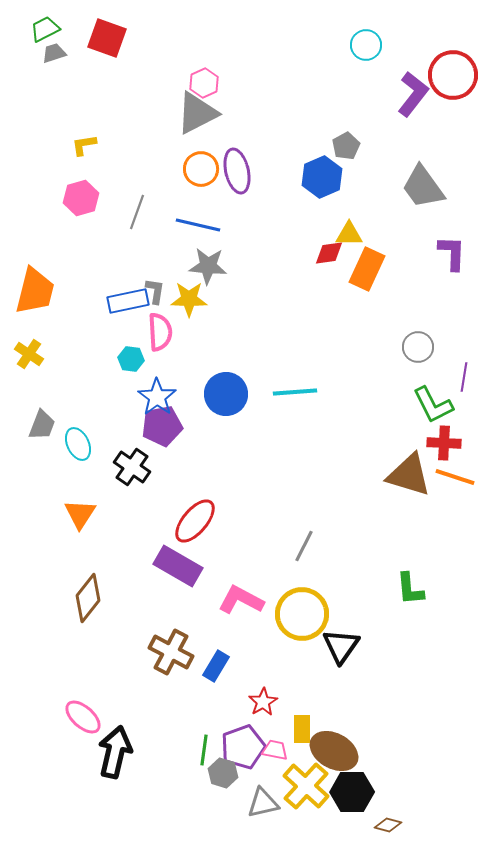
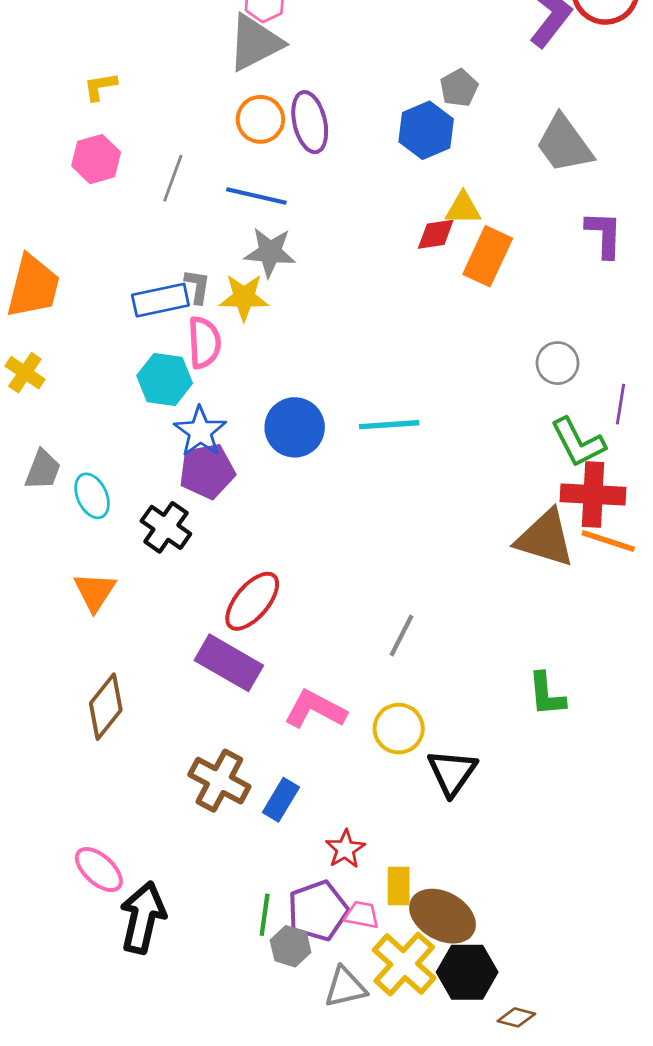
cyan hexagon: (131, 359) -> (165, 379), size x1.5
red cross: (444, 443) -> (593, 494), size x1.4
yellow circle: (302, 614) -> (399, 729), size x0.7

